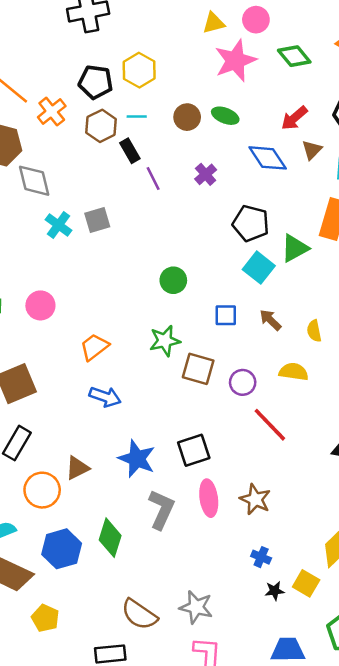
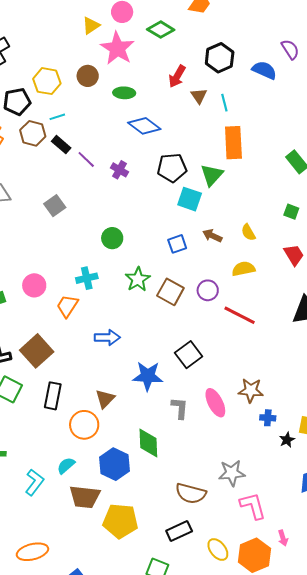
brown circle: (187, 117) -> (88, 76), moved
blue diamond: (268, 158) -> (144, 126), moved
purple cross: (206, 174) -> (119, 170), moved
cyan cross: (59, 225) -> (87, 278), moved, turned -30
green circle: (173, 280) -> (112, 238), moved
orange trapezoid: (94, 347) -> (67, 306), moved
brown square: (198, 369) -> (170, 292), turned 32
pink ellipse: (209, 498) -> (215, 403), moved
brown star: (255, 499) -> (251, 390), moved
gray L-shape: (161, 509) -> (180, 408), size x0.7
yellow pentagon: (45, 618) -> (120, 521), size x1.6

